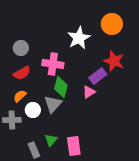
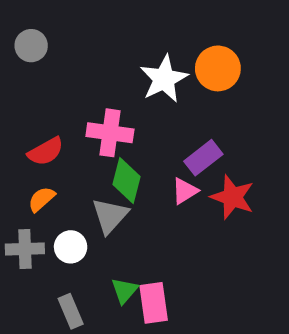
orange circle: (112, 24) -> (218, 68), moved
gray circle: (21, 48) -> (31, 46), moved
red star: (114, 61) -> (232, 197), moved
white circle: (33, 110) -> (71, 247), moved
green triangle: (51, 140) -> (124, 290), moved

